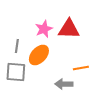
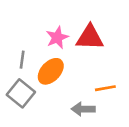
gray square: (16, 72) -> (21, 93), turned 35

